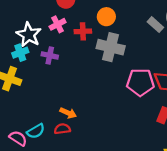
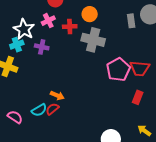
gray rectangle: (155, 25) -> (131, 21), turned 40
pink pentagon: (140, 82) -> (118, 70), turned -30
red semicircle: (62, 129) -> (52, 109), turned -32
cyan semicircle: (36, 131) -> (39, 110), moved

